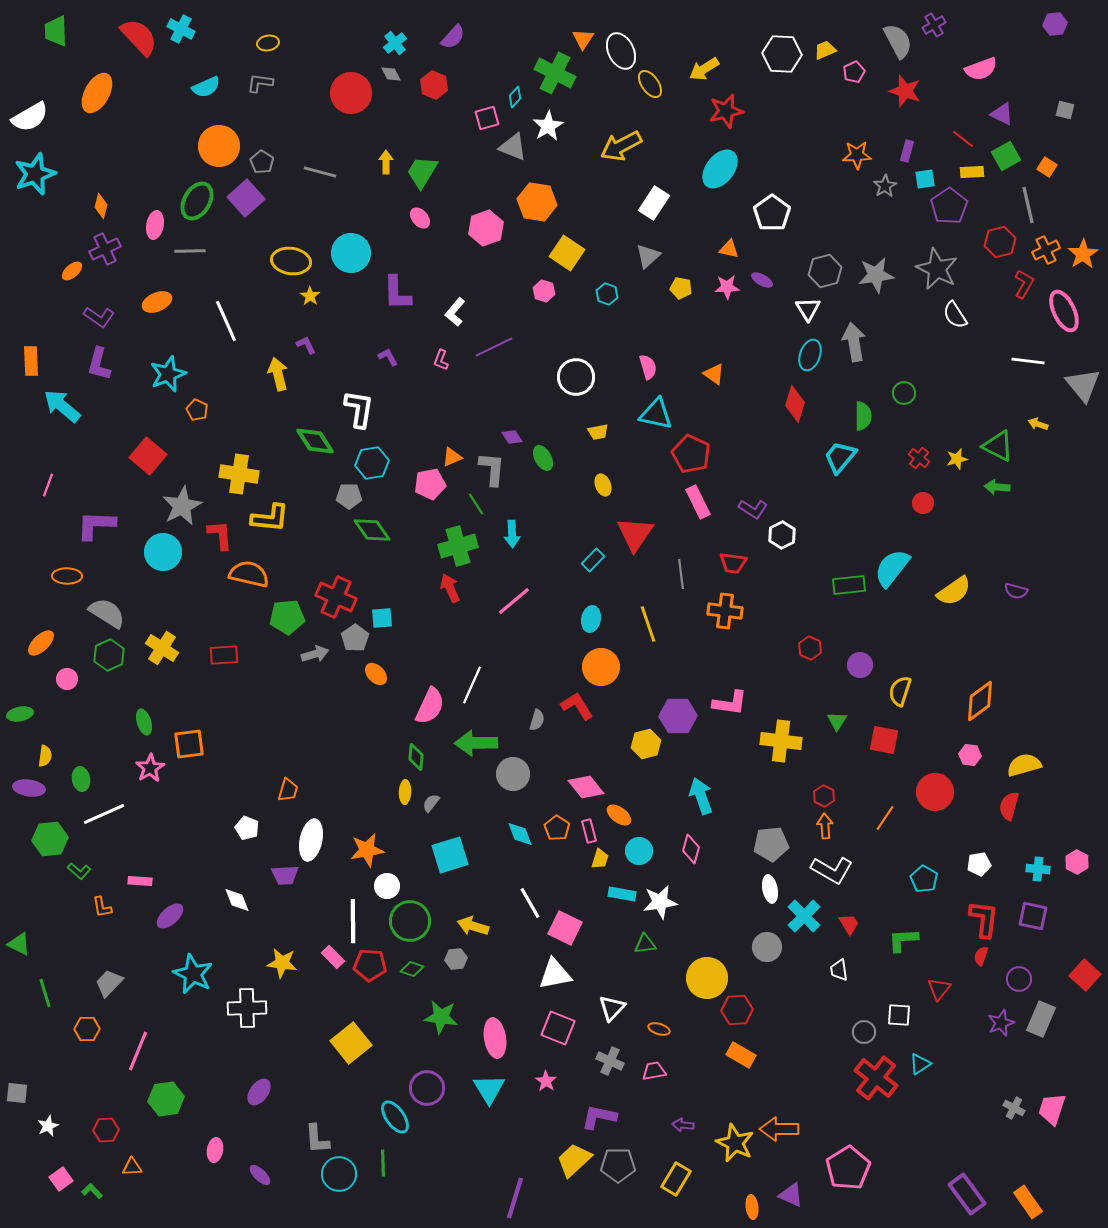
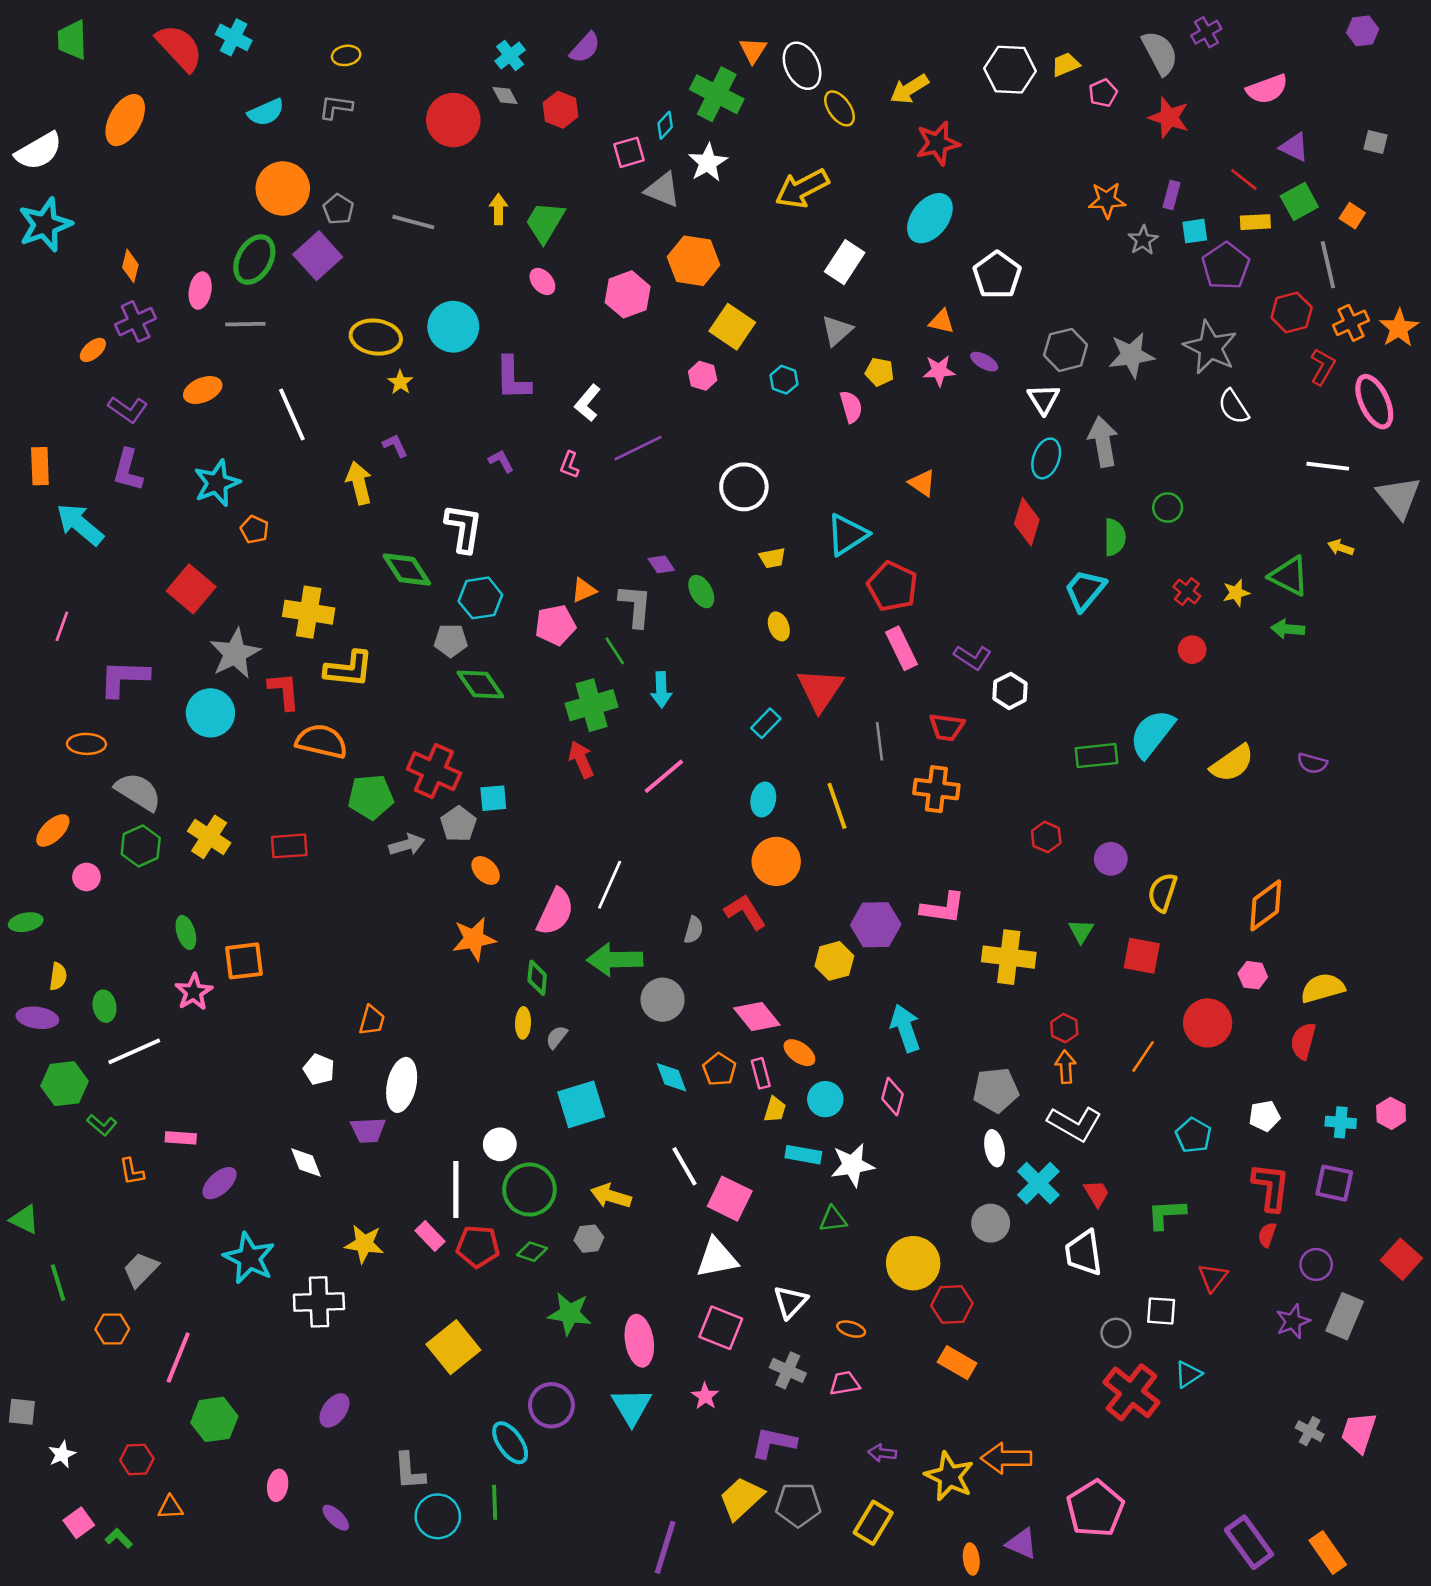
pink semicircle: (648, 367) -> (851, 407), moved
cyan triangle: (656, 414) -> (847, 535), turned -45
orange star: (367, 850) -> (474, 939), moved
white trapezoid: (839, 970) -> (1084, 1253), size x1.6

